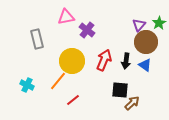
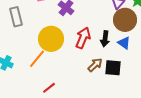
black square: (120, 90) -> (113, 68), moved
red line: (73, 100) -> (49, 88), moved
brown arrow: (132, 103) -> (95, 65), moved

